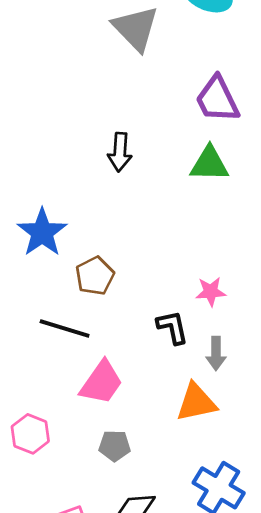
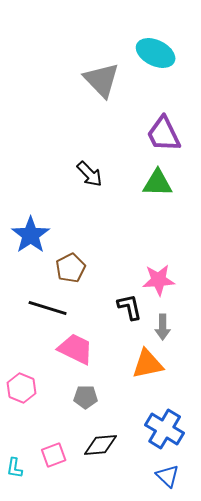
black arrow: (120, 152) -> (90, 174), turned -48
pink star: (211, 292) -> (159, 280), size x1.4
pink trapezoid: (101, 383) -> (76, 349), turned -99

